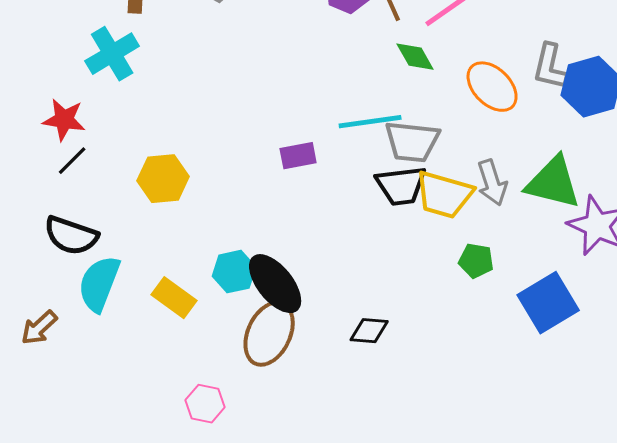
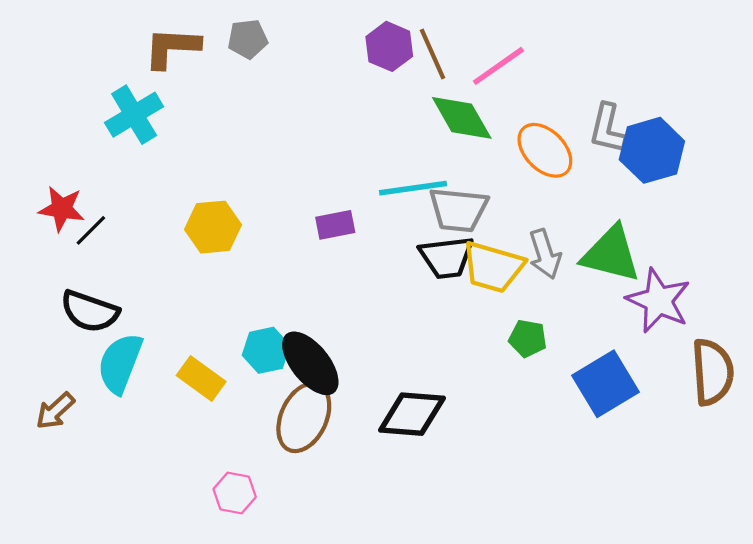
green diamond: (415, 57) -> (462, 118), size x1.5
red star: (64, 120) -> (62, 209), moved
yellow hexagon: (163, 179) -> (213, 227), moved
black diamond: (369, 331) -> (412, 414), size x1.6

